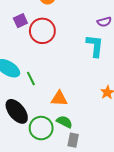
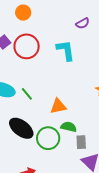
cyan L-shape: (95, 46) -> (66, 50), moved

